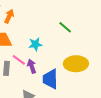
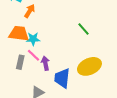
cyan star: (35, 44) -> (33, 39), moved
yellow ellipse: (76, 64) -> (89, 66), turned -30

